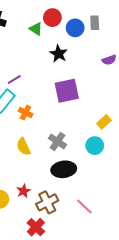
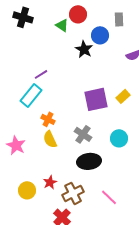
blue circle: (75, 28) -> (100, 35), moved
purple square: (67, 91) -> (96, 99), moved
orange cross: (26, 113) -> (48, 119), moved
yellow rectangle: (104, 122) -> (123, 96), moved

